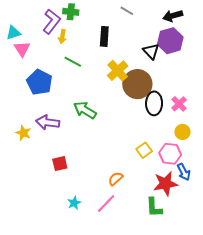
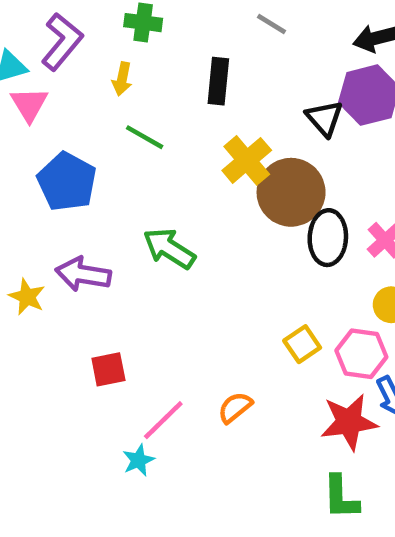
purple L-shape: (52, 21) -> (62, 42), moved
pink line: (106, 203) -> (163, 420), moved
green L-shape: (154, 207) -> (341, 497), moved

